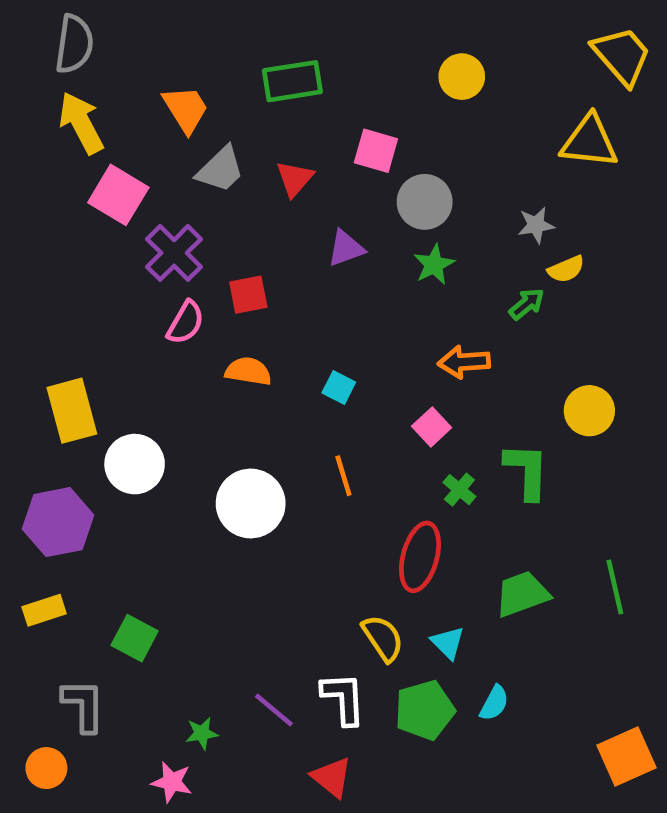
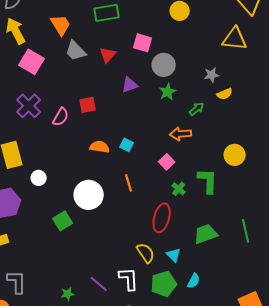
gray trapezoid: (220, 169) -> (76, 51), turned 90
purple cross: (174, 253) -> (29, 106), moved
green arrow: (527, 304) -> (197, 109), moved
orange semicircle: (248, 371) -> (100, 147), moved
white circle: (135, 464) -> (39, 178), size x0.6
green square: (135, 638) -> (63, 221), moved, turned 30

